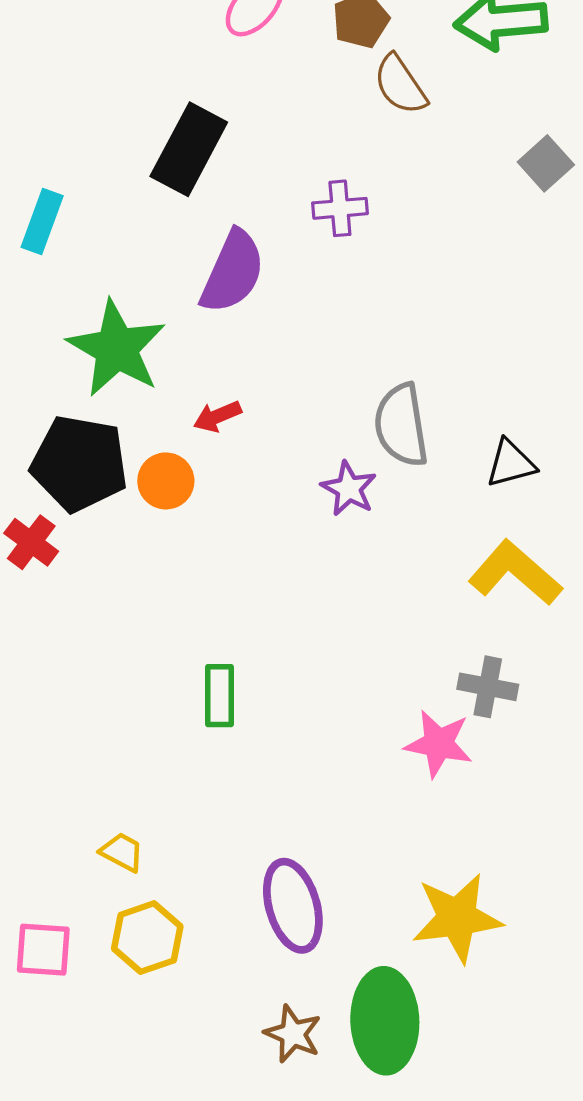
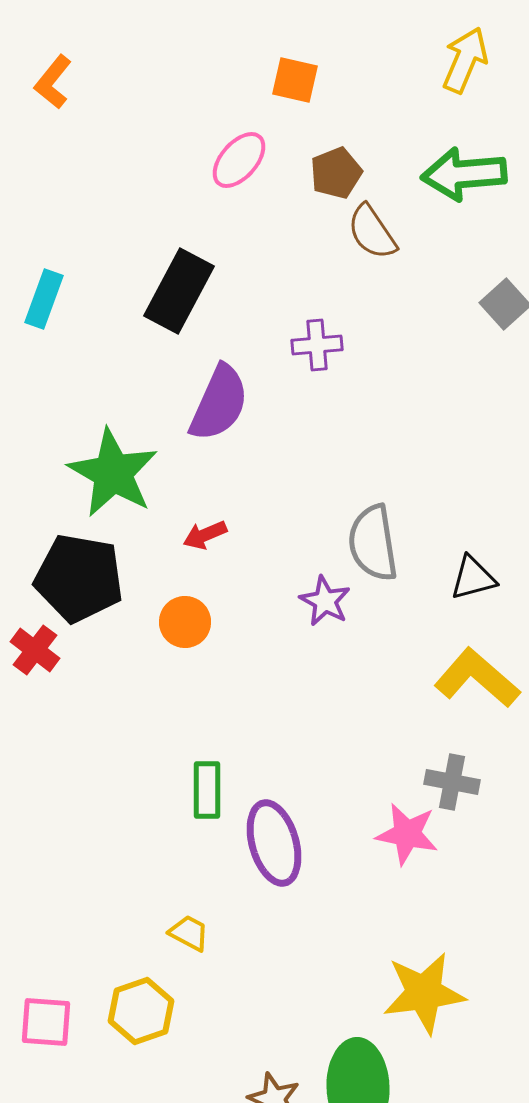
cyan rectangle: (42, 221) -> (44, 299), moved
orange circle: (166, 481) -> (185, 622), moved
yellow trapezoid: (122, 852) -> (189, 933), moved
purple ellipse: (293, 906) -> (274, 843), moved

